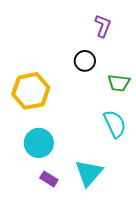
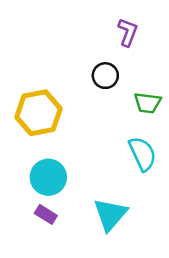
purple rectangle: (49, 179) -> (46, 214), moved

